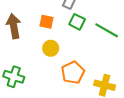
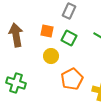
green square: (77, 22) -> (69, 38), moved

